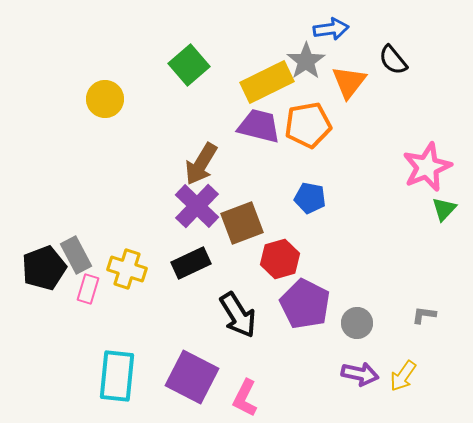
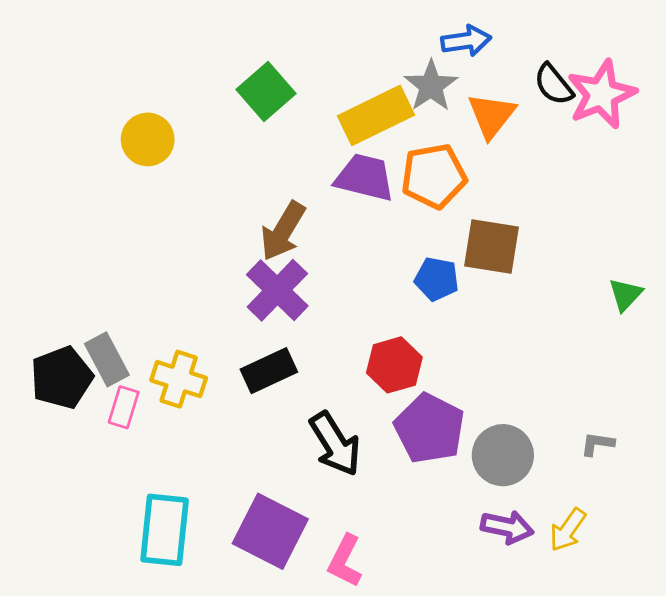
pink star: (427, 167) -> (602, 94), moved
brown square: (242, 223) -> (492, 247), moved, turned 30
gray circle: (357, 323) -> (503, 455), size x1.4

